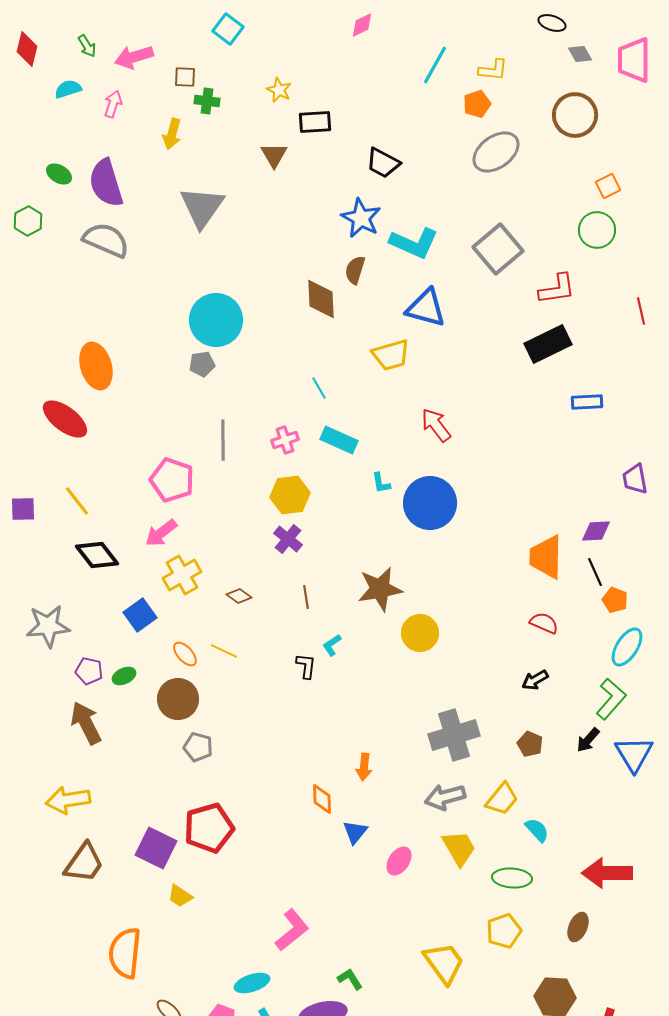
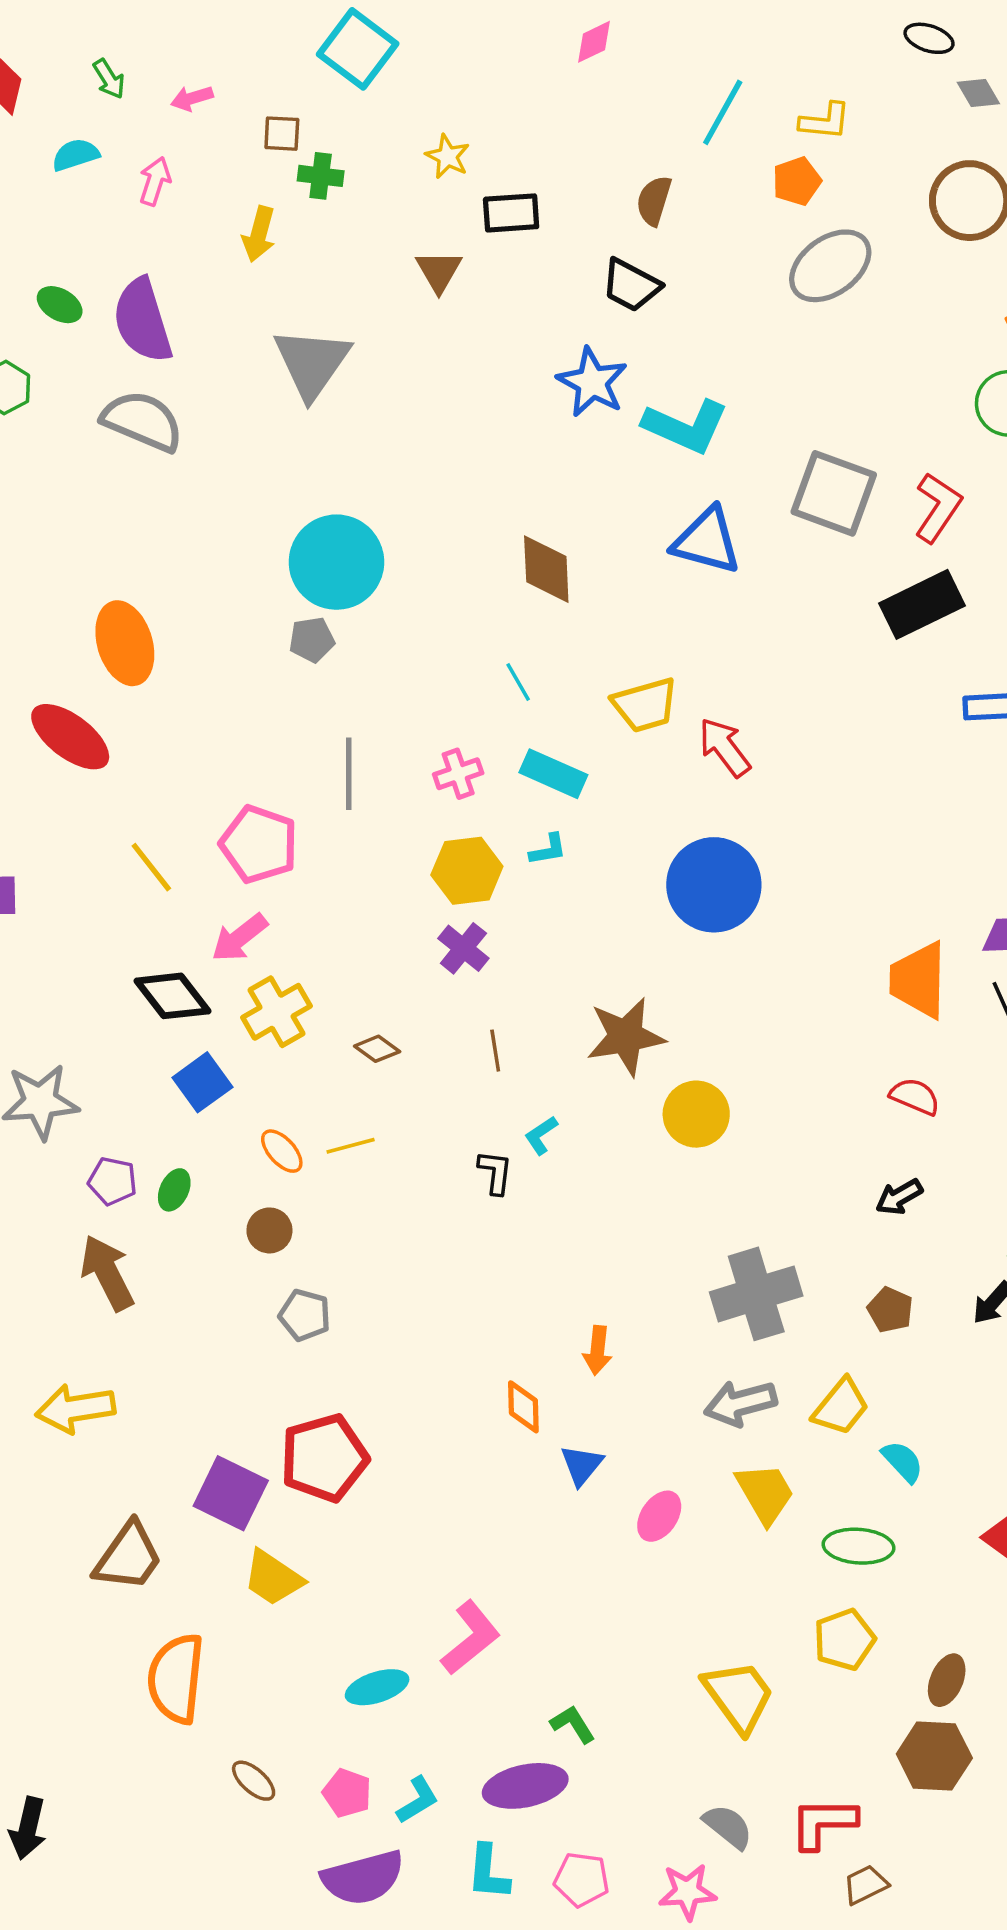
cyan square: (228, 29) -> (358, 49), size x1.4
pink arrow: (134, 57) -> (192, 98), size x0.6
gray square: (498, 249) -> (834, 493), moved, turned -30
brown semicircle: (355, 270) -> (654, 201), moved
red L-shape: (557, 289) -> (938, 507), turned -48
brown diamond: (321, 299) -> (546, 569), moved
yellow trapezoid: (391, 355) -> (645, 705), moved
cyan L-shape: (381, 483) -> (548, 850), moved, turned -90
yellow line: (77, 501) -> (151, 867), moved
black diamond: (97, 555) -> (172, 996), moved
yellow line: (224, 651) -> (351, 1146), turned -40
green ellipse: (124, 676) -> (174, 1190), turned -40
brown circle: (178, 699) -> (269, 1230), size x0.6
brown trapezoid: (84, 863) -> (128, 1557), moved
yellow trapezoid: (180, 896) -> (273, 1578), size x1.4
brown ellipse: (578, 927) -> (947, 1680), moved
cyan ellipse: (252, 983) -> (377, 1687), moved

